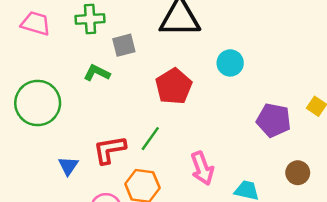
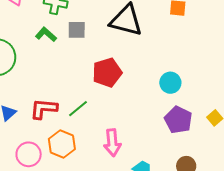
cyan circle: (230, 63) -> (170, 83), moved
green L-shape: (97, 73) -> (46, 35), moved

